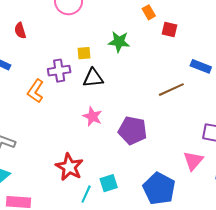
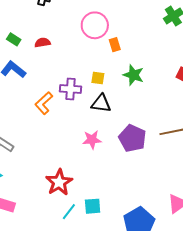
orange rectangle: (149, 12) -> (115, 45), moved
red semicircle: (20, 31) -> (43, 43), turned 84
pink star: (92, 116) -> (92, 140), turned 30
purple pentagon: (133, 130) -> (132, 138), moved

